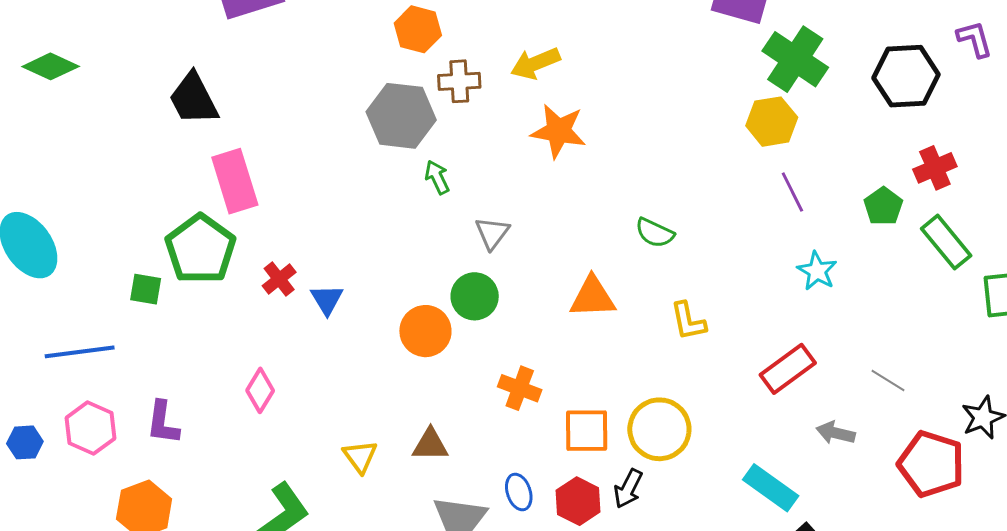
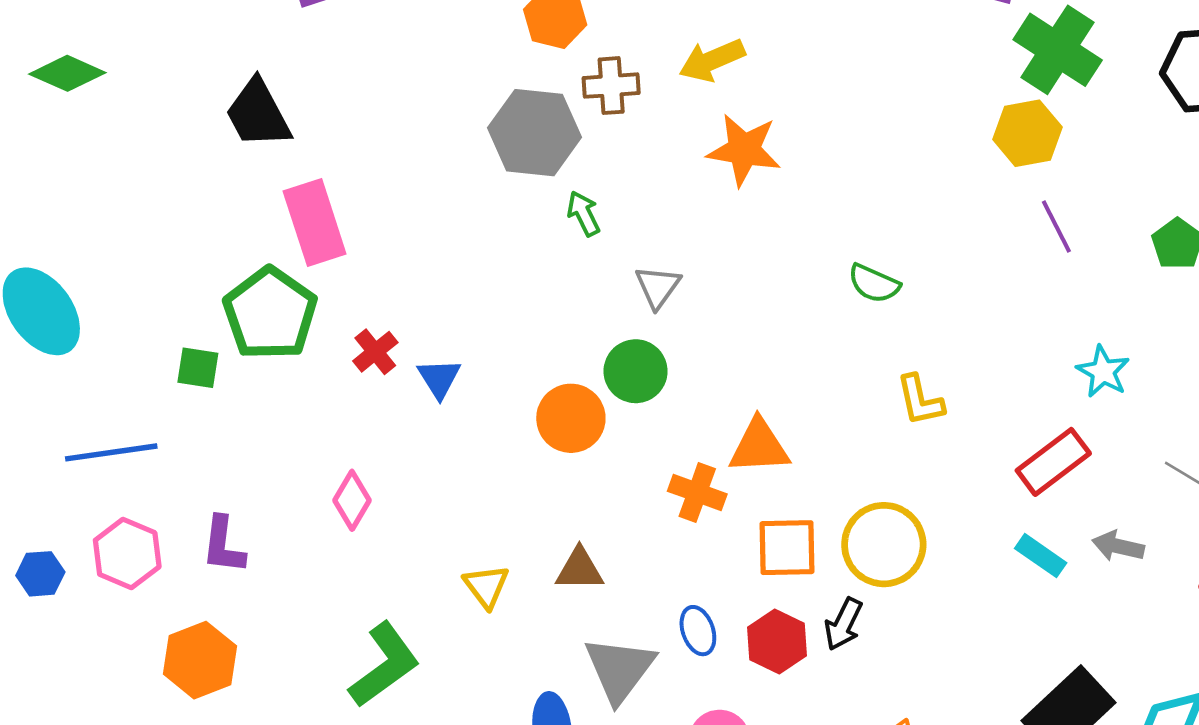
cyan star: (817, 271) -> (1103, 371), moved
orange triangle: (593, 297) -> (759, 446), moved
cyan rectangle: (771, 488) -> (1041, 556), moved, size x0.7

